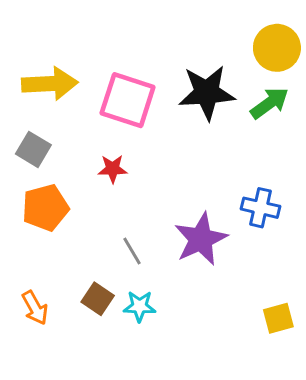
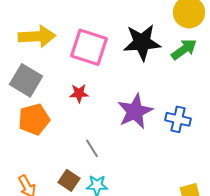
gray square: (33, 149) -> (26, 80), size x1.4
purple star: (201, 239) -> (135, 111), moved

